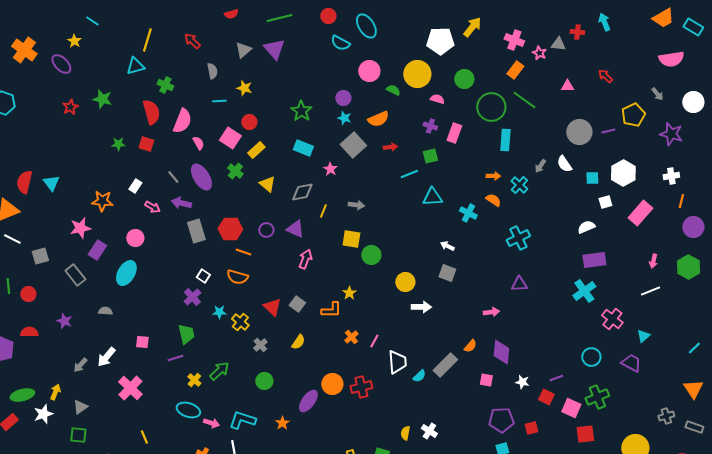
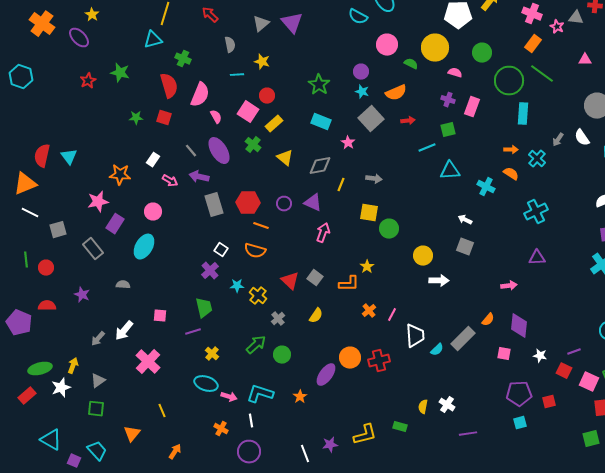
green arrow: (219, 371) -> (256, 345), moved

